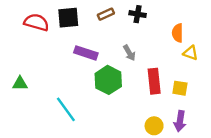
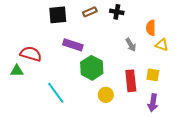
red semicircle: (36, 22) -> (31, 54), moved
gray arrow: (129, 53) -> (131, 45), moved
red rectangle: (154, 81) -> (131, 81), moved
yellow circle: (154, 126) -> (106, 95), moved

